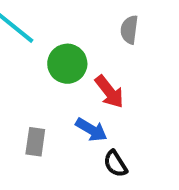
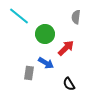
red arrow: (109, 92) -> (66, 48), turned -96
blue arrow: (91, 130) -> (46, 63), moved

